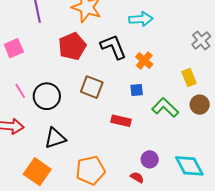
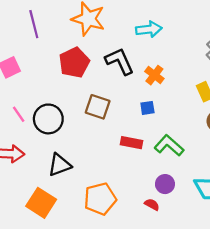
green L-shape: (165, 108) -> (169, 145), moved

